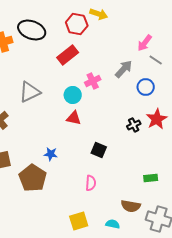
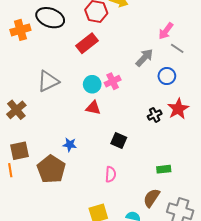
pink cross: (93, 81) -> (113, 81), moved
green rectangle: (151, 178) -> (164, 169), moved
brown semicircle: (131, 206) -> (152, 198), turned 114

